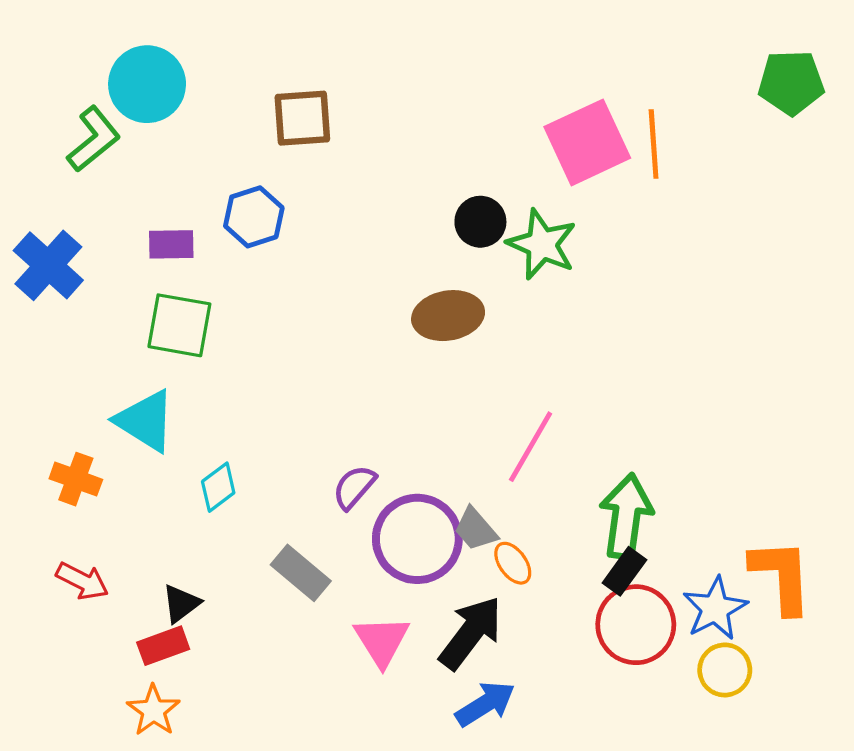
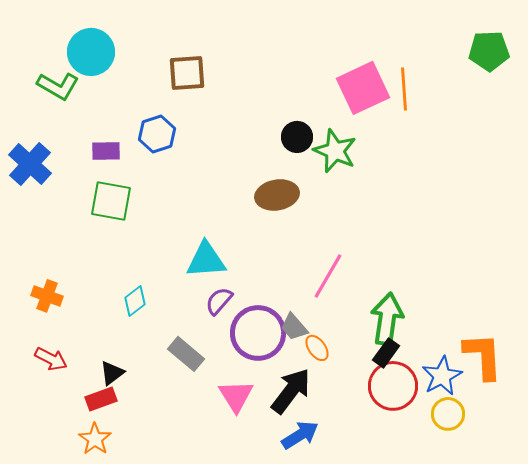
green L-shape: (94, 139) -> (58, 86), turned 69
cyan triangle: (145, 421) -> (206, 260), moved, turned -36

